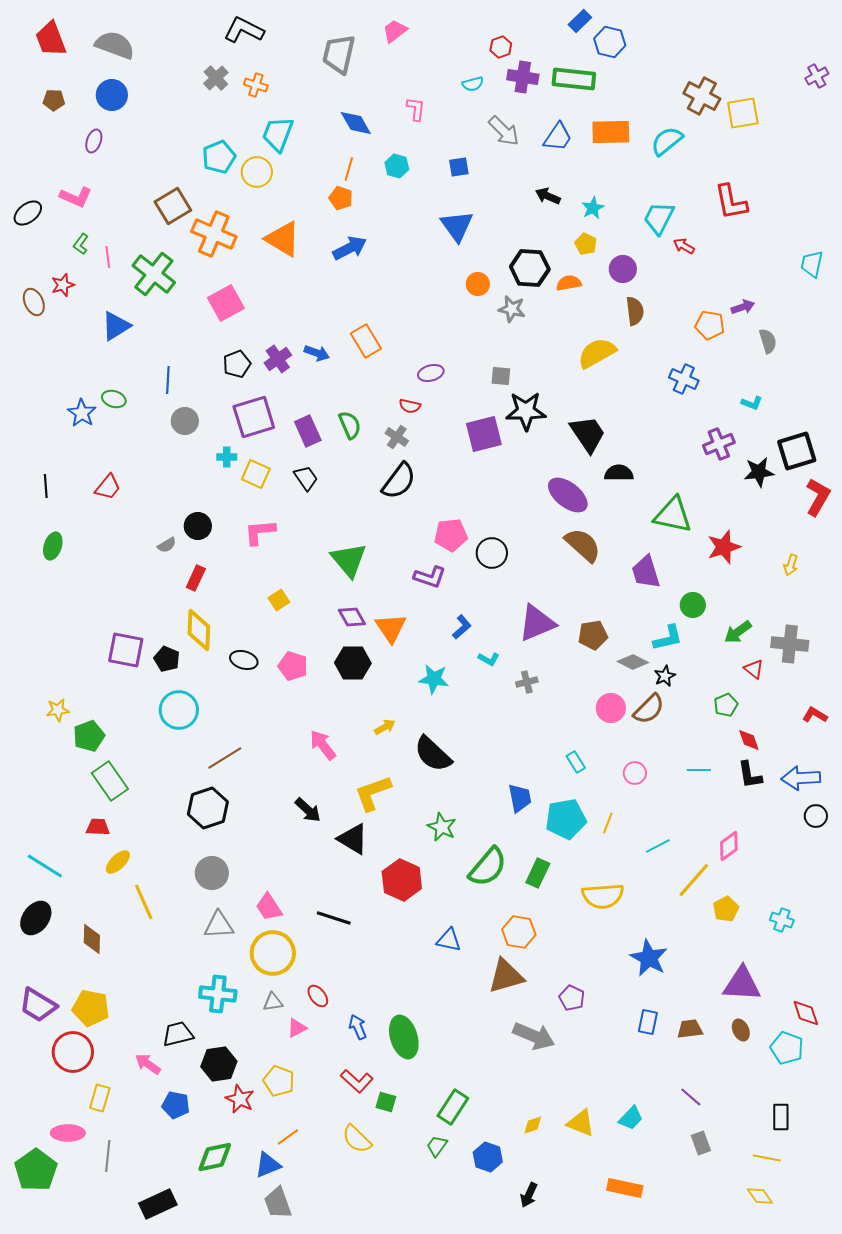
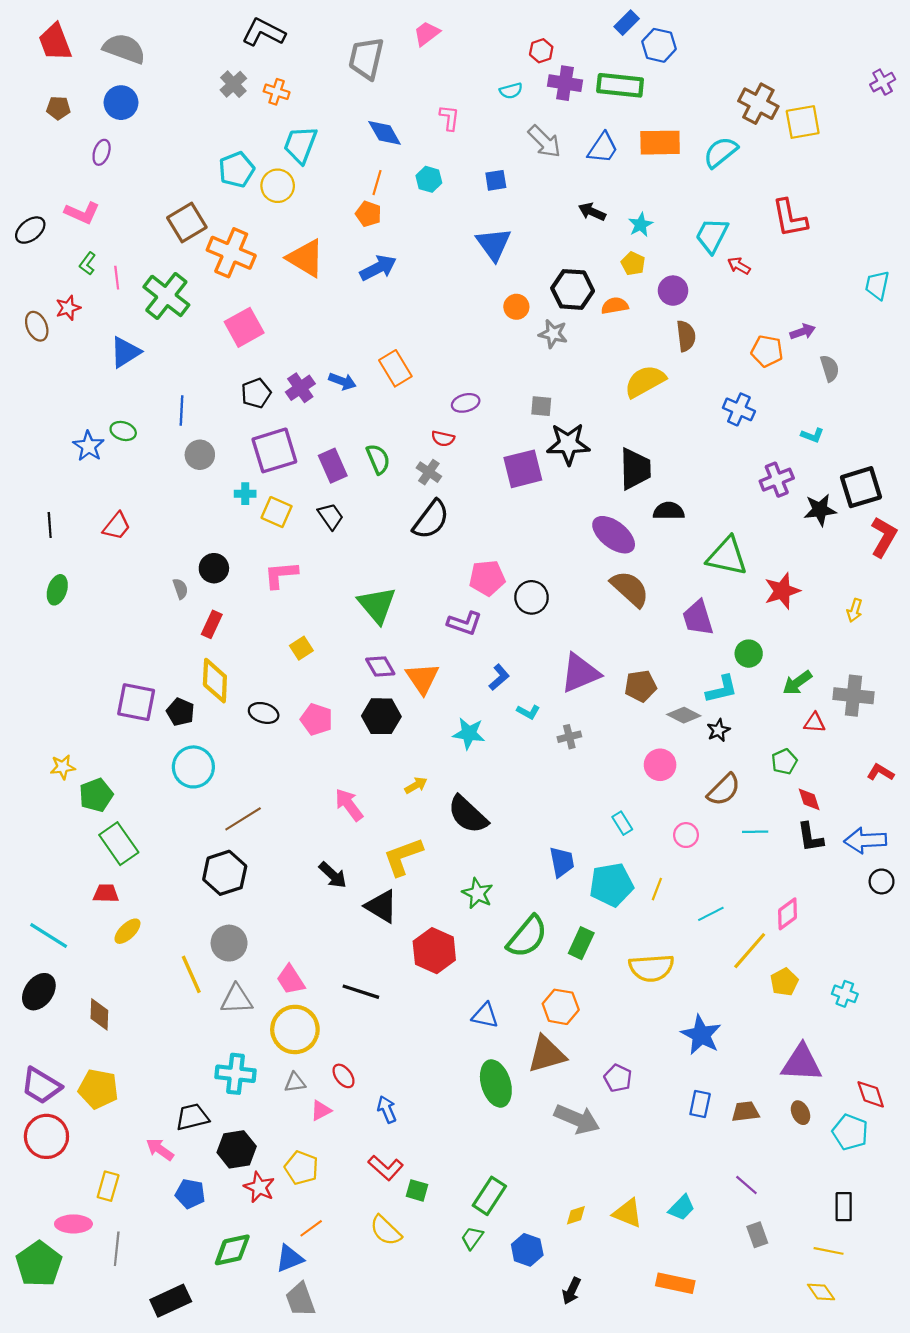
black trapezoid: (588, 434) -> (635, 469), turned 33
gray semicircle: (167, 545) -> (180, 589), turned -78
red triangle: (754, 669) -> (815, 723), turned -35
brown semicircle: (649, 709) -> (724, 790), moved
yellow line: (144, 902) -> (191, 974), moved
green ellipse: (404, 1037) -> (496, 1083), moved
red circle: (73, 1052) -> (46, 1136), moved

